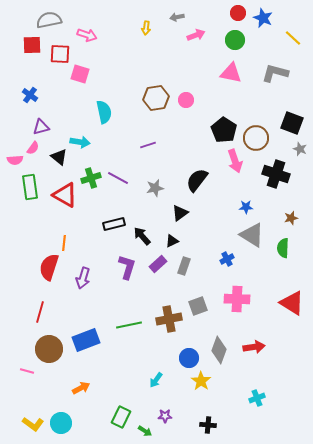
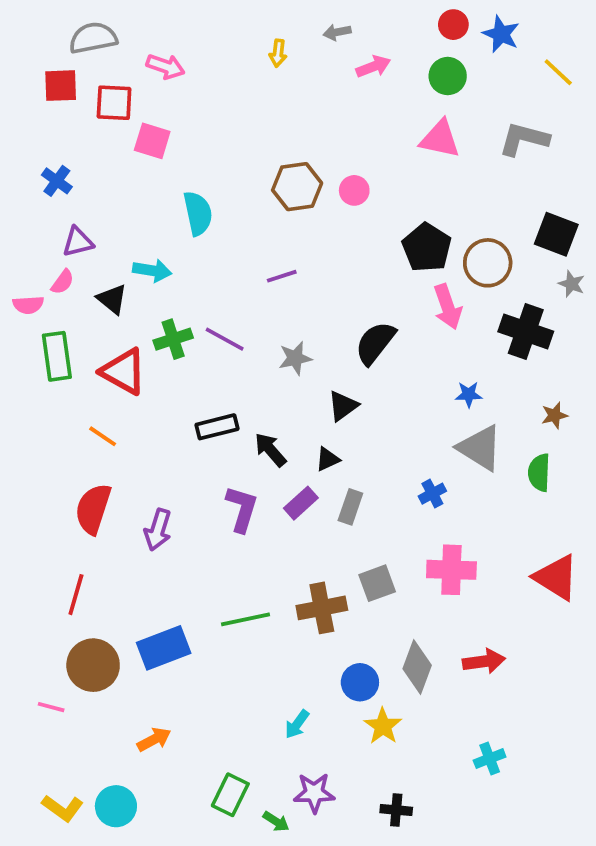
orange line: (64, 243) -> (103, 436), moved, turned -63
purple star: (165, 416) -> (314, 793), size x1.5

